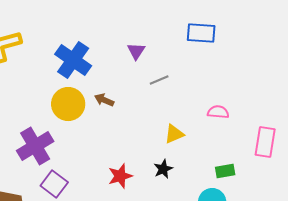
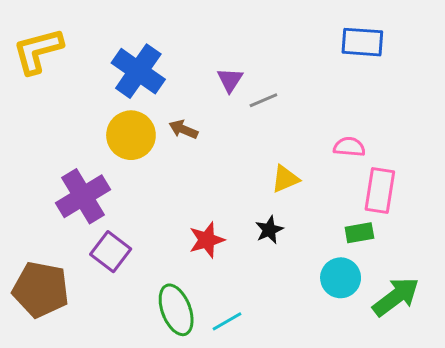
blue rectangle: (201, 33) -> (362, 42), moved
purple triangle: (136, 51) -> (230, 80), moved
pink rectangle: (265, 142) -> (380, 190), moved

